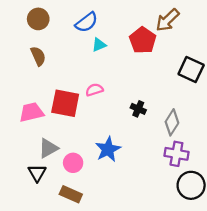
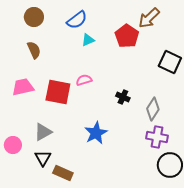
pink trapezoid: (31, 112) -> (23, 87), moved
pink circle: (73, 163) -> (13, 145), moved
black triangle: (37, 173) -> (43, 158), moved

